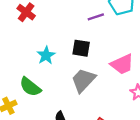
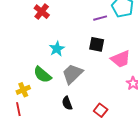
black square: (81, 48) -> (97, 44), moved
gray trapezoid: (83, 80) -> (72, 74), moved

